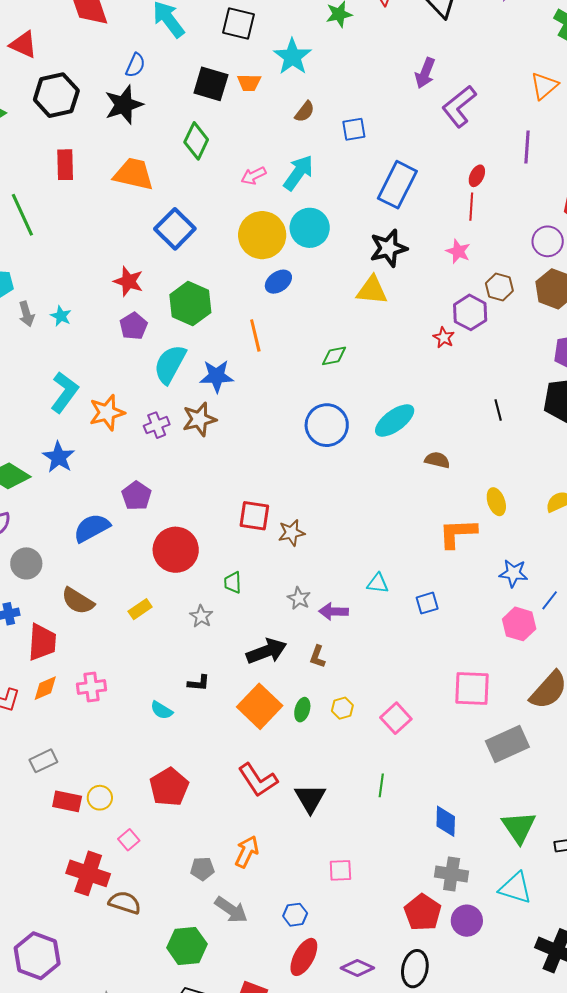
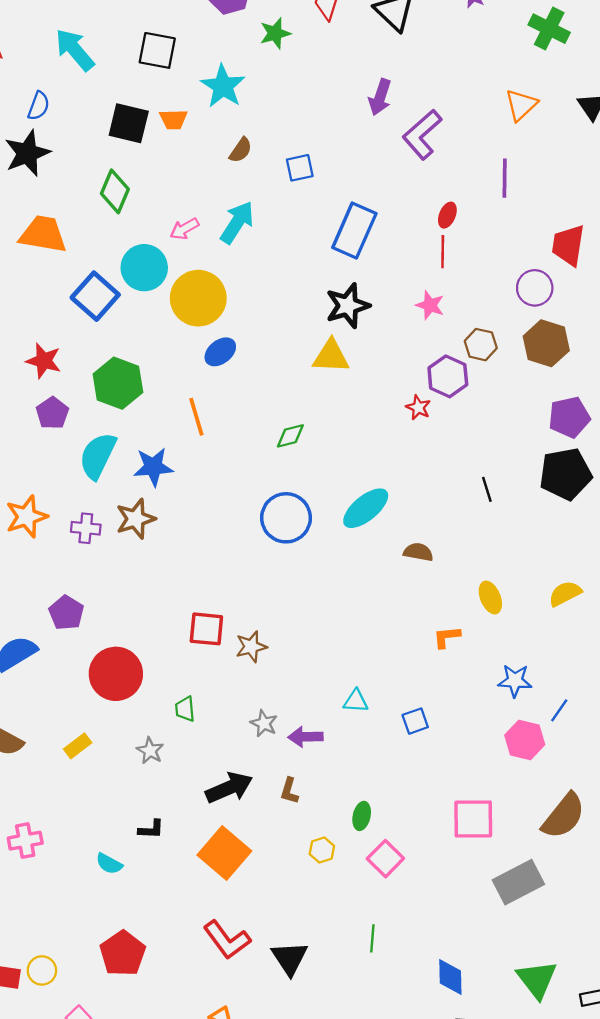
cyan circle: (310, 228) -> (144, 268), moved
purple cross: (157, 425) -> (86, 528), turned 30
orange L-shape: (458, 533) -> (447, 637), size x0.6
green ellipse: (302, 710) -> (362, 816), moved

